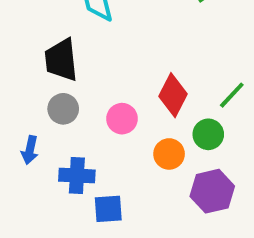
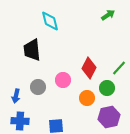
gray circle: (63, 109) -> (38, 87), moved
blue cross: (77, 176) -> (20, 121), moved

